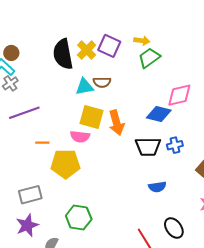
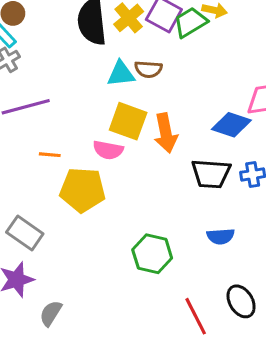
green trapezoid: (149, 58) -> (190, 22), moved
gray rectangle: (30, 195) -> (25, 233), turned 45
green hexagon: (79, 218) -> (152, 254), moved

